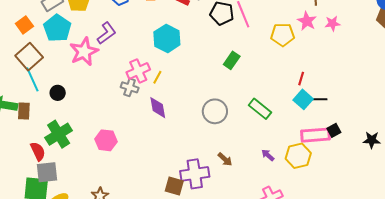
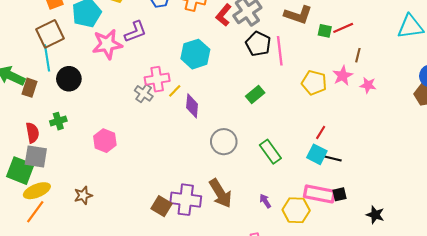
black circle: (58, 93) -> (69, 79), size x1.5
cyan square: (303, 99) -> (317, 154), turned -30
purple diamond: (158, 108) -> (192, 106), moved
green cross: (59, 134) -> (58, 121), size x0.6
brown arrow: (225, 159) -> (221, 193), size x1.8

